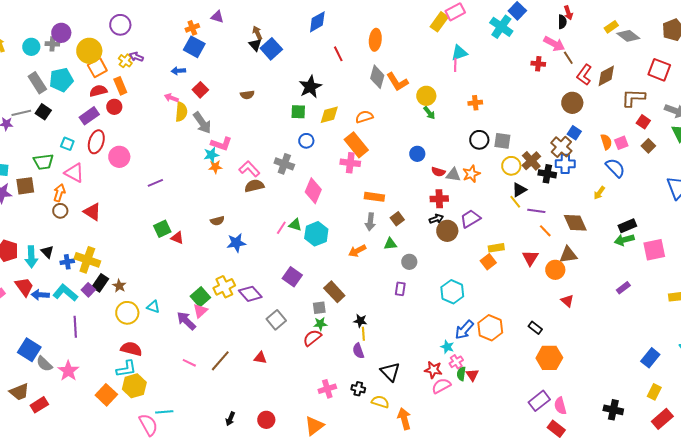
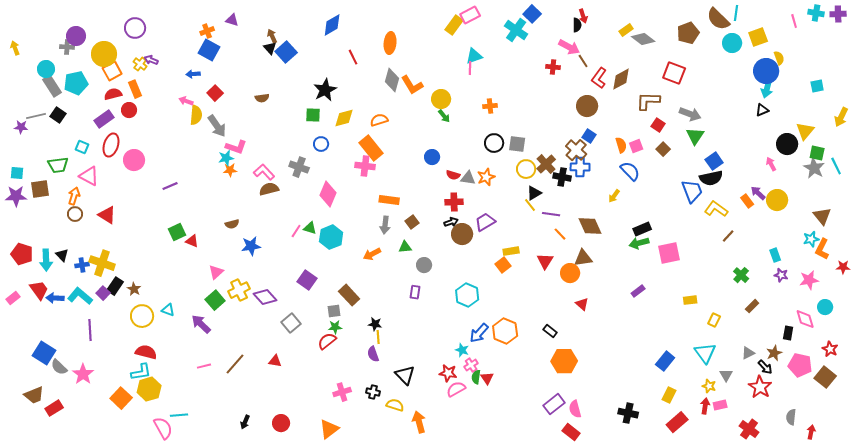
cyan circle: (31, 47) -> (46, 69), moved
pink triangle: (200, 311) -> (216, 272), moved
pink line: (189, 363) -> (204, 366), turned -40

